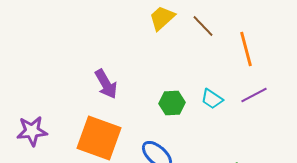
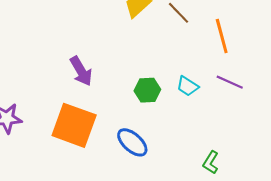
purple line: (254, 95) -> (230, 82), turned 52

